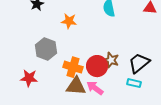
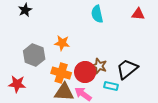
orange star: (69, 21) -> (62, 43), moved
cyan rectangle: (134, 83) -> (111, 86), moved

